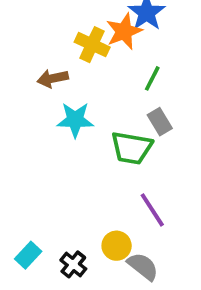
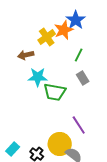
yellow cross: (92, 45) -> (47, 37), turned 30
green trapezoid: (132, 148) -> (55, 92), moved
yellow circle: (117, 246) -> (60, 144), size x1.5

